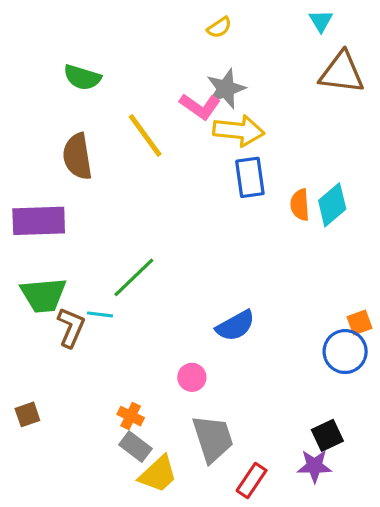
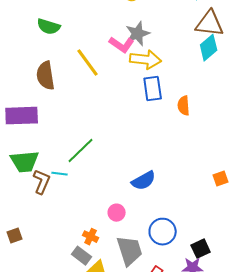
cyan diamond: (332, 205) -> (209, 48), moved
blue circle: (345, 352) -> (163, 232), moved
orange cross: (131, 416) -> (91, 237), moved

